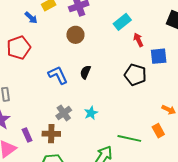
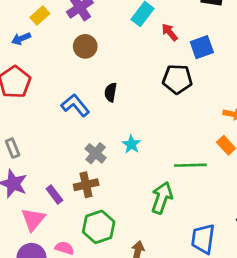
blue arrow: (31, 18) -> (21, 39), turned 128

